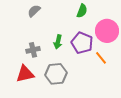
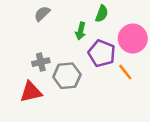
green arrow: (58, 42) -> (81, 31), moved
gray hexagon: (56, 74) -> (67, 76), moved

